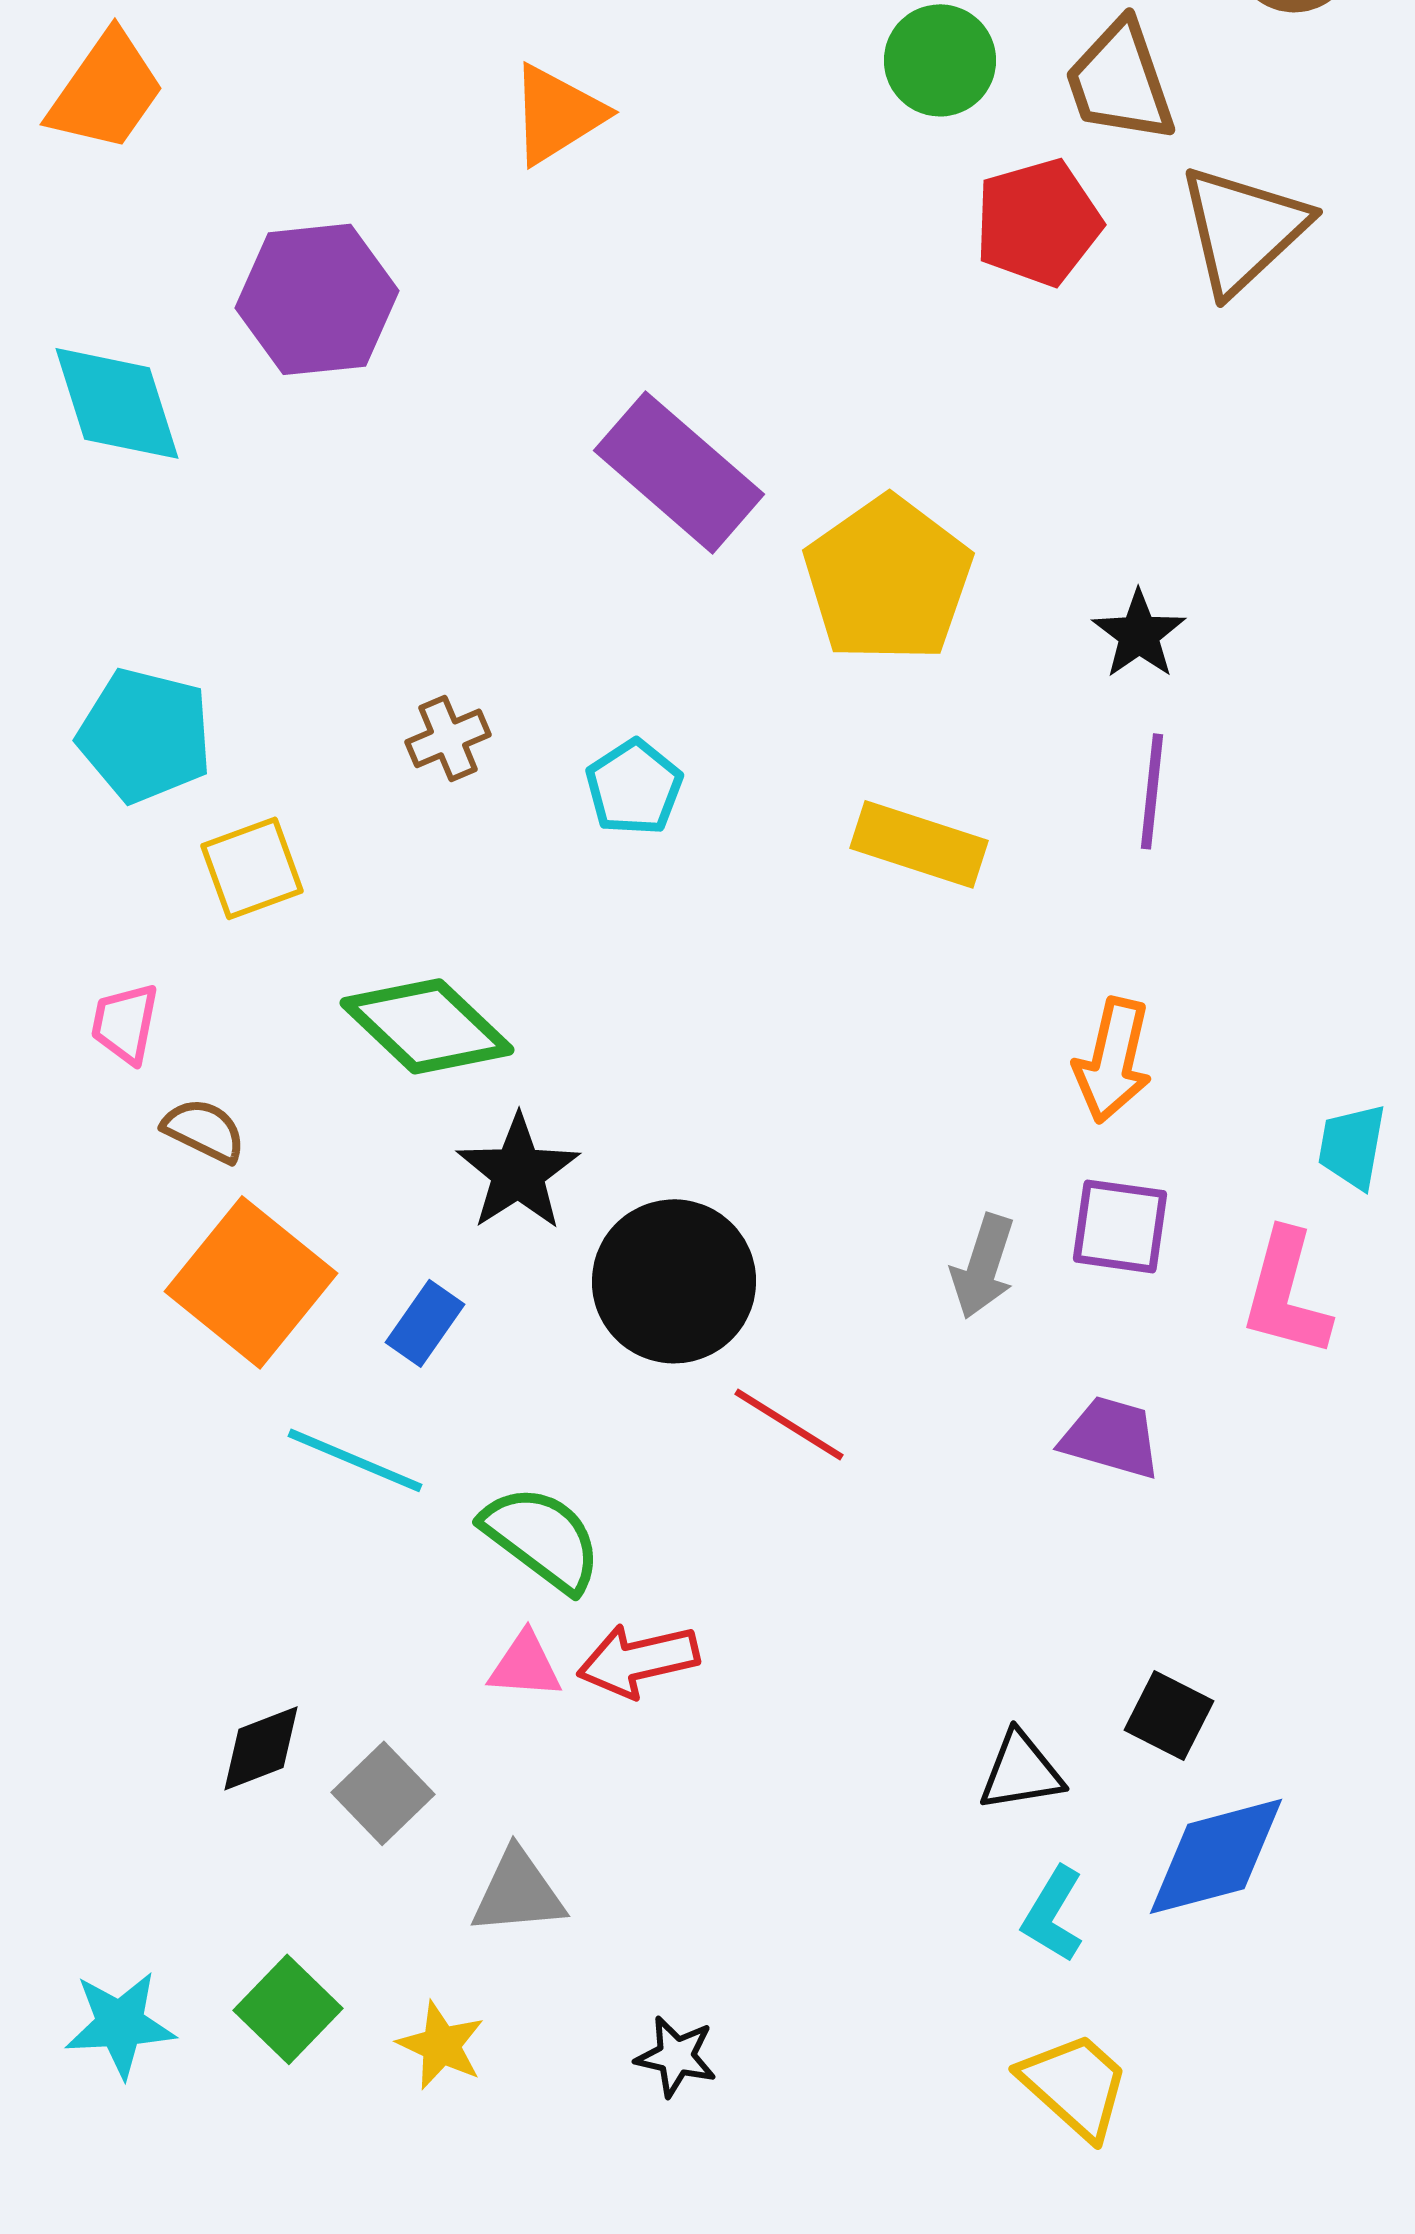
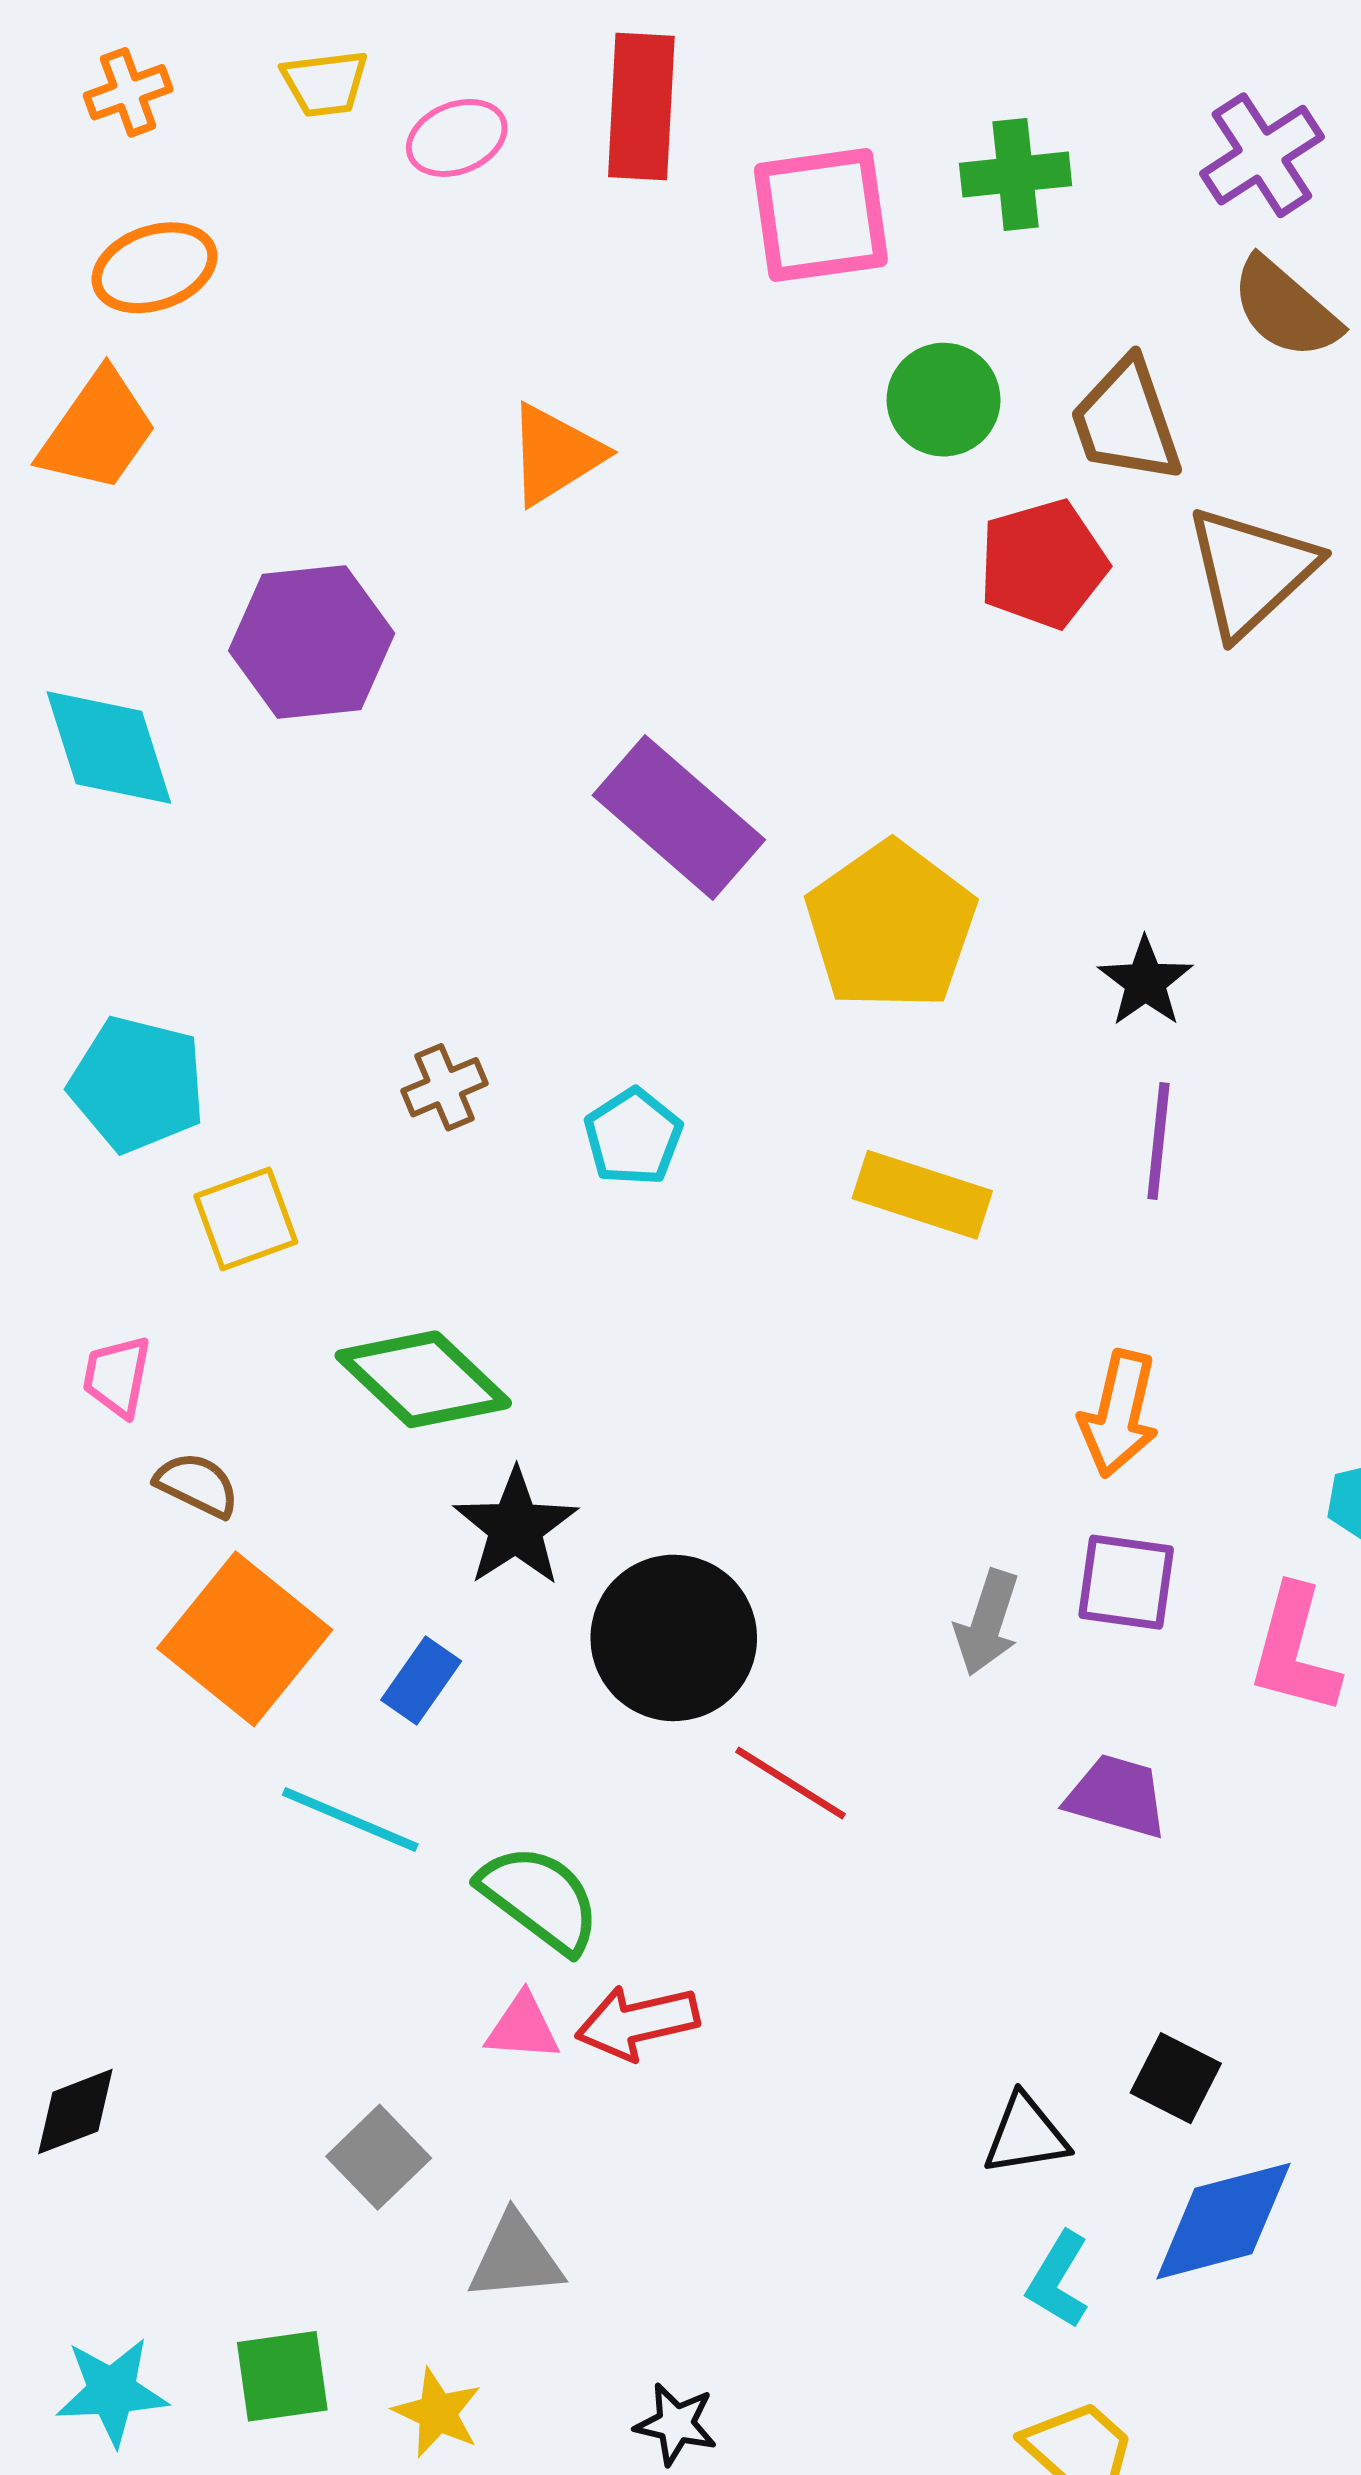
black diamond: (261, 1748) -> (75, 2112), moved
green square: (288, 2009) -> (282, 2376), turned 38

